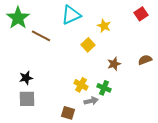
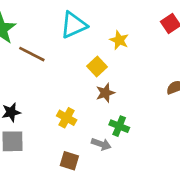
brown star: (114, 64) -> (105, 93), moved
yellow cross: (81, 85) -> (67, 118), moved
gray arrow: (91, 101) -> (101, 144), turned 32

